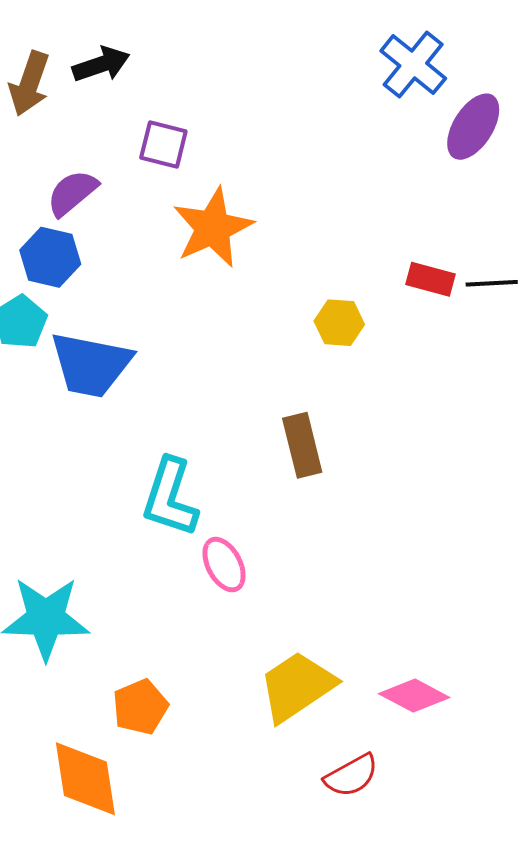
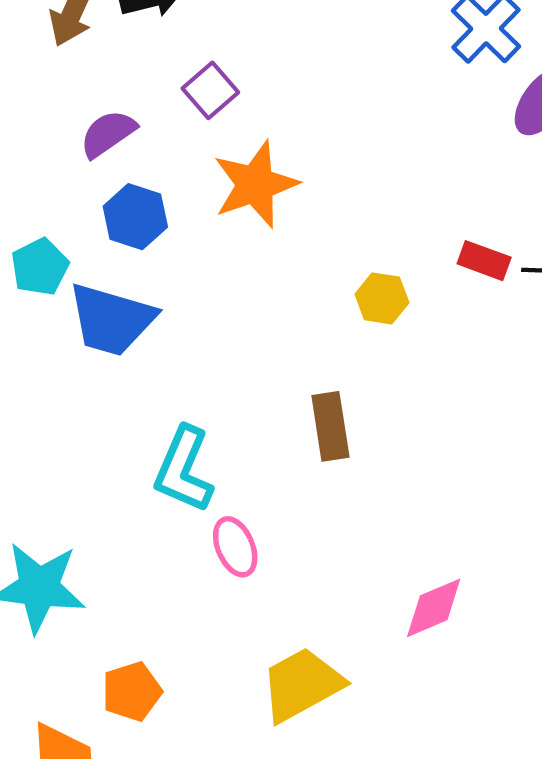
purple square: (163, 144) -> (210, 90), turned 30
blue hexagon: (50, 257) -> (135, 217), moved
pink diamond: (414, 696) -> (434, 608), moved, turned -56

